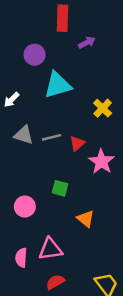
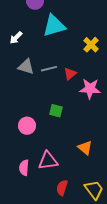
pink star: (101, 162) -> (90, 89), turned -30
orange triangle: (86, 219) -> (85, 148), moved
red semicircle: (55, 282) -> (62, 188), moved, turned -42

